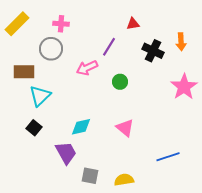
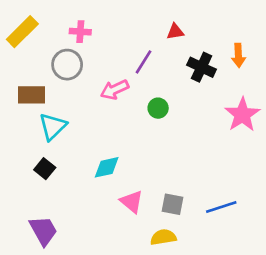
pink triangle: (125, 128) -> (132, 202), moved
purple trapezoid: (66, 153) -> (43, 231), moved
gray square: (90, 176) -> (173, 204), moved

